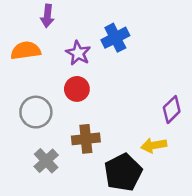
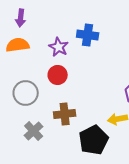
purple arrow: (47, 16) -> (21, 18), moved
blue cross: (115, 38) -> (88, 35), turned 35

